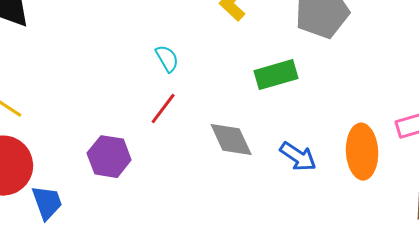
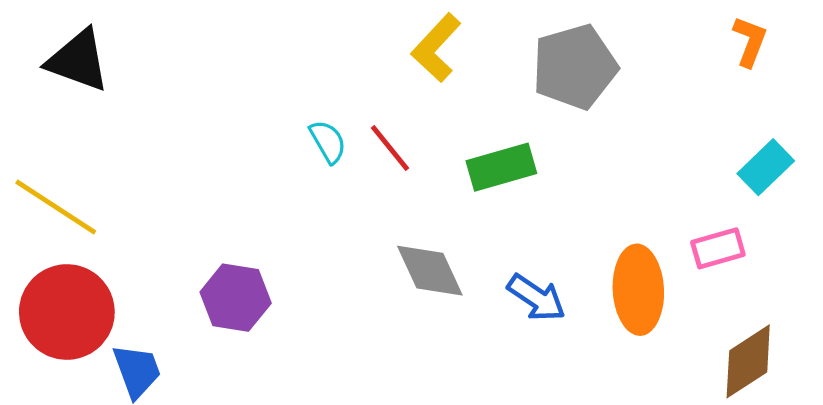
red line: (163, 109) -> (390, 148), moved, turned -76

